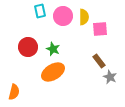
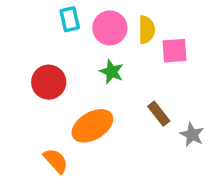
green star: (53, 49) -> (112, 72), moved
brown rectangle: (99, 61) -> (159, 114), moved
orange semicircle: (14, 92) -> (56, 161), moved, turned -56

